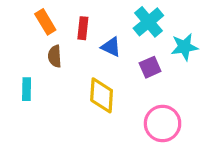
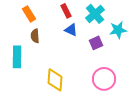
red rectangle: (83, 28) -> (66, 11), moved, turned -32
cyan rectangle: (27, 89) -> (17, 57), size x1.5
yellow diamond: (102, 95) -> (55, 80), moved

